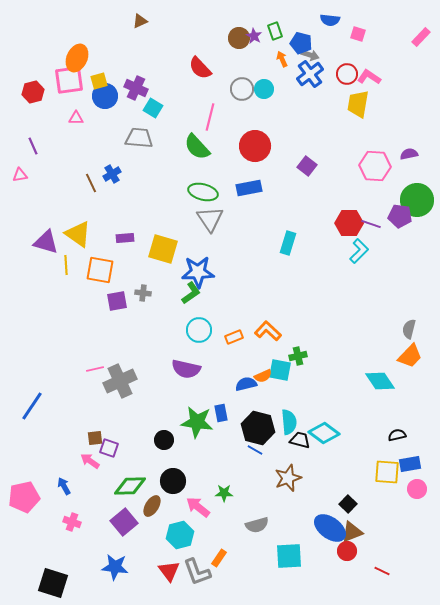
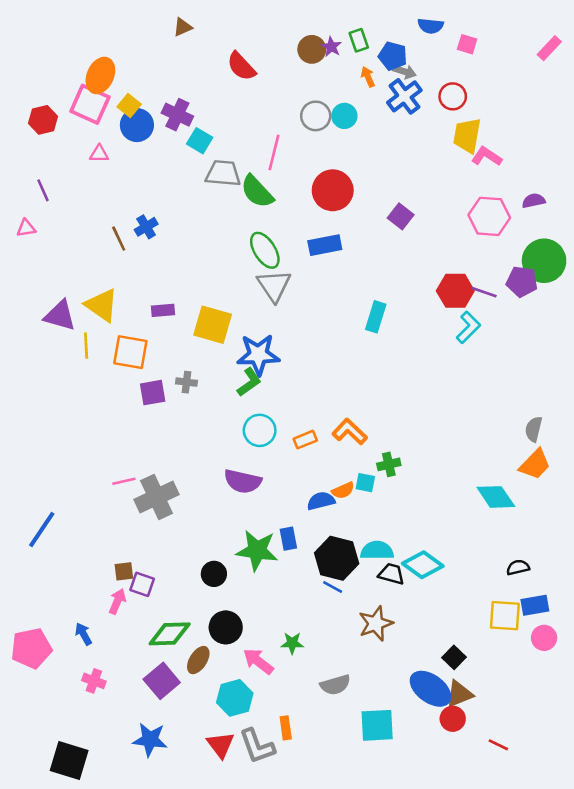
red semicircle: (200, 68) -> (241, 66), moved
pink L-shape: (369, 77) -> (487, 156), moved
pink square: (69, 80) -> (90, 104), turned 32
yellow square: (99, 81) -> (129, 105), turned -36
gray trapezoid: (139, 138) -> (223, 173), moved
green ellipse: (203, 192) -> (265, 250), turned 44
cyan square: (280, 370) -> (365, 483), size x0.7
cyan semicircle: (289, 422) -> (377, 550), turned -85
pink arrow: (90, 461) -> (117, 601), turned 78
orange rectangle: (219, 558) -> (286, 728), turned -42

